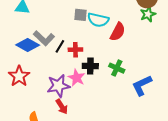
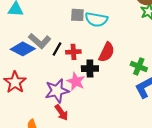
red semicircle: (118, 32) -> (107, 52), moved
green cross: (117, 68) -> (139, 66), moved

